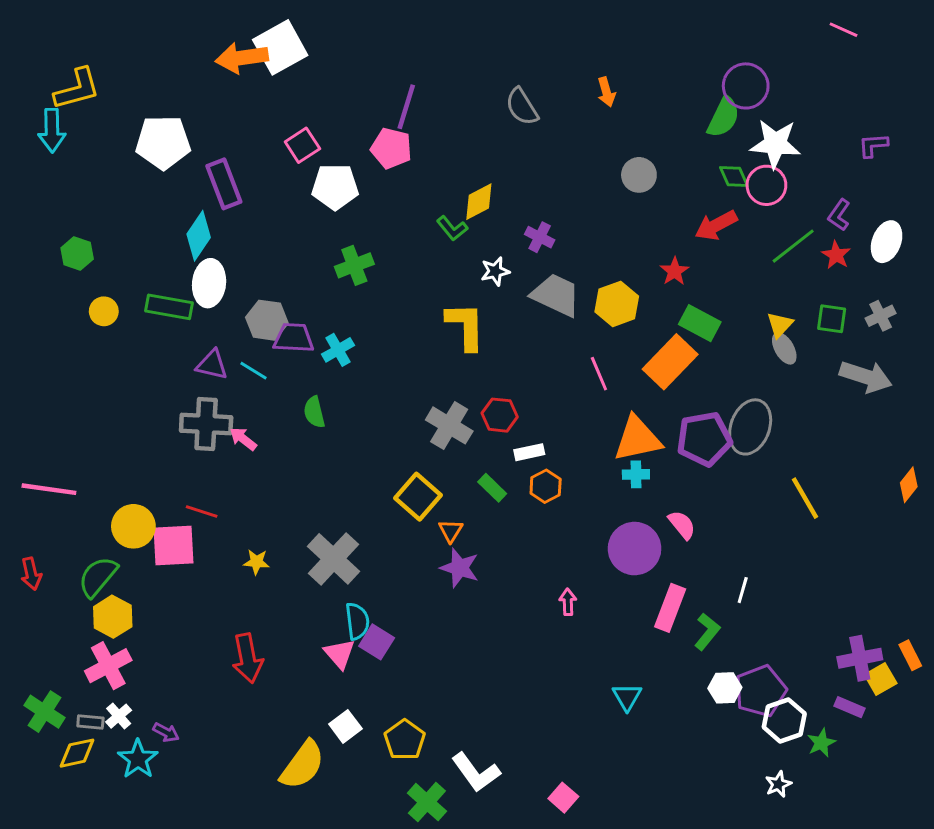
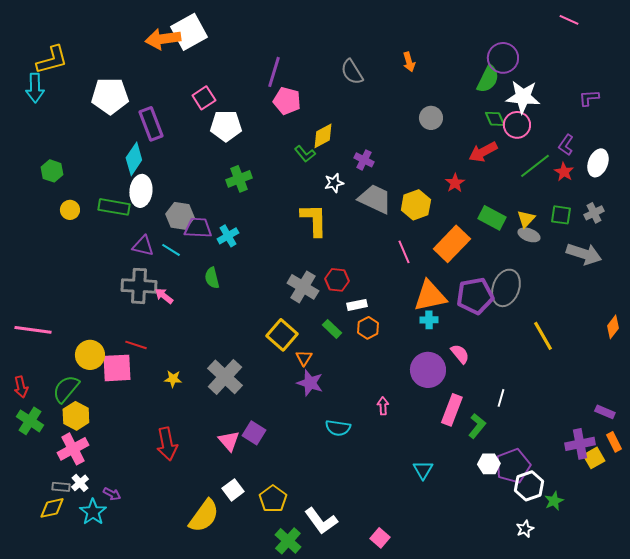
pink pentagon: (391, 148) -> (287, 101), moved
green rectangle: (700, 323) -> (492, 218), moved
gray ellipse: (784, 348) -> (529, 235), turned -40
cyan semicircle: (357, 621) -> (338, 428), moved, turned 105
purple rectangle: (849, 707) -> (605, 412), moved
green cross: (44, 712) -> (30, 421), moved

